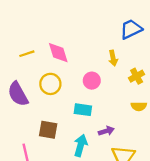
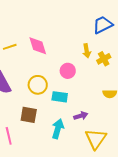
yellow cross: (137, 76) -> (104, 59), moved
yellow circle: (50, 84) -> (38, 85), moved

